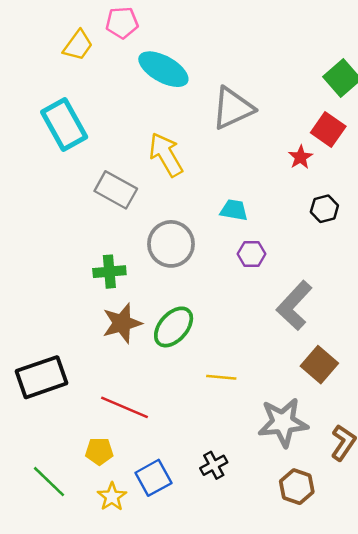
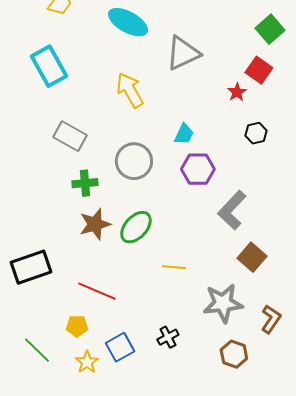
gray rectangle: (116, 190) -> (70, 136), moved
cyan trapezoid: (234, 210) -> (184, 134), turned 105
purple hexagon: (251, 254) -> (198, 169), size x1.5

